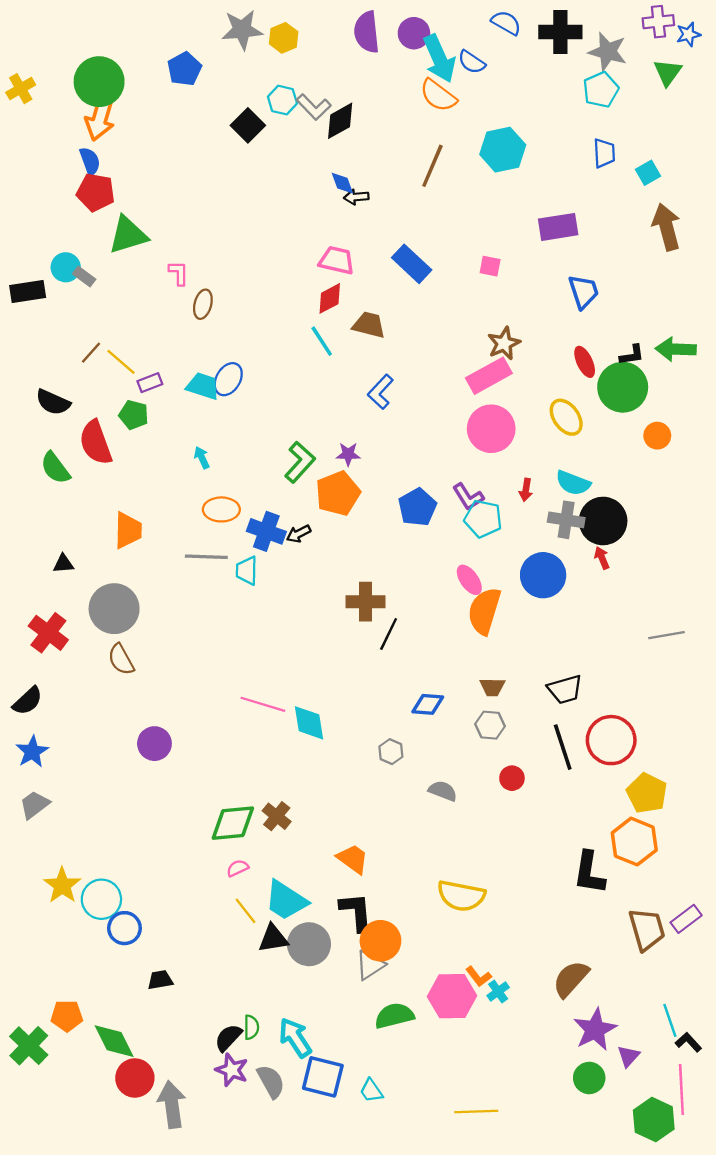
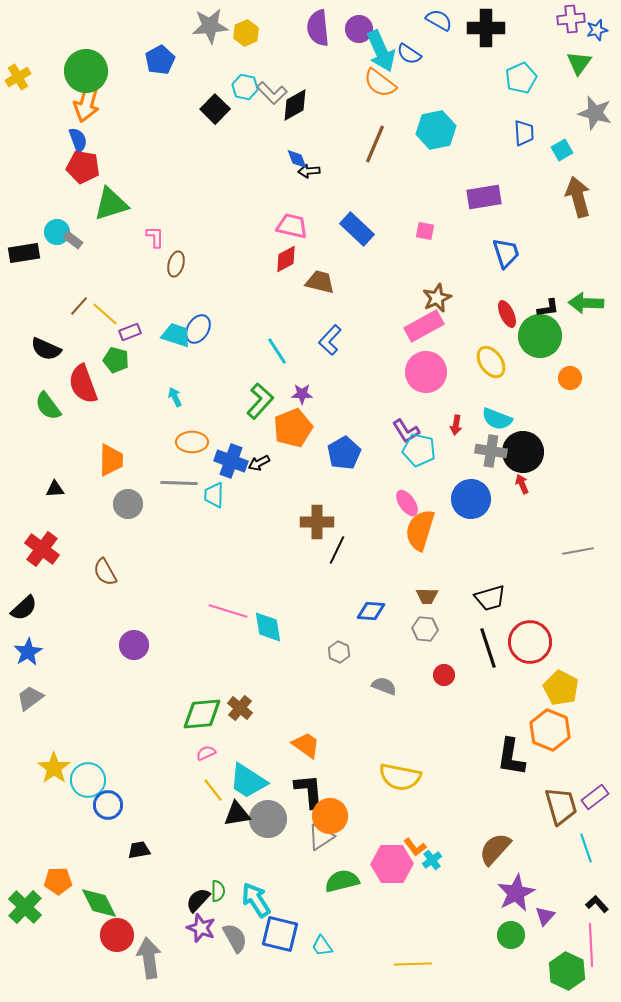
gray star: (608, 52) -> (595, 113), moved
cyan line: (322, 341) -> (277, 351), moved
blue pentagon: (417, 507) -> (344, 453), moved
gray circle: (114, 609) -> (128, 504), moved, size x0.7
cyan line: (670, 1020) -> (586, 848), moved

